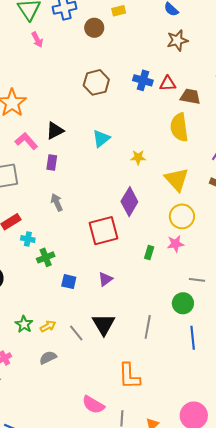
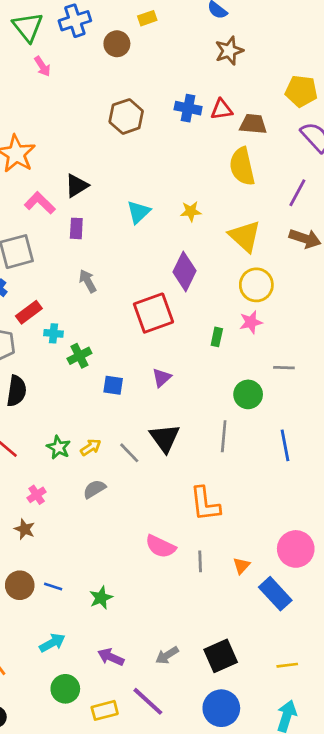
cyan triangle: (101, 139) -> (139, 212), moved
green circle: (183, 303) -> (248, 394), moved

